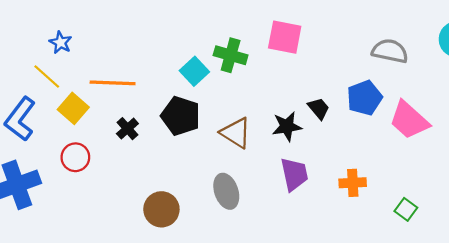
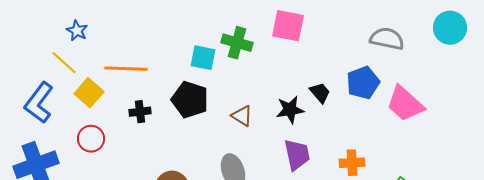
cyan square: (194, 71) -> (203, 58), turned -36
black cross: (127, 129) -> (140, 112), turned 35
brown triangle: (236, 133) -> (242, 116), size x0.7

